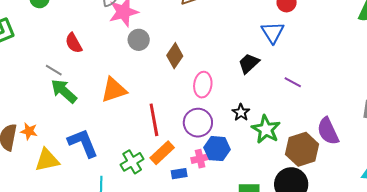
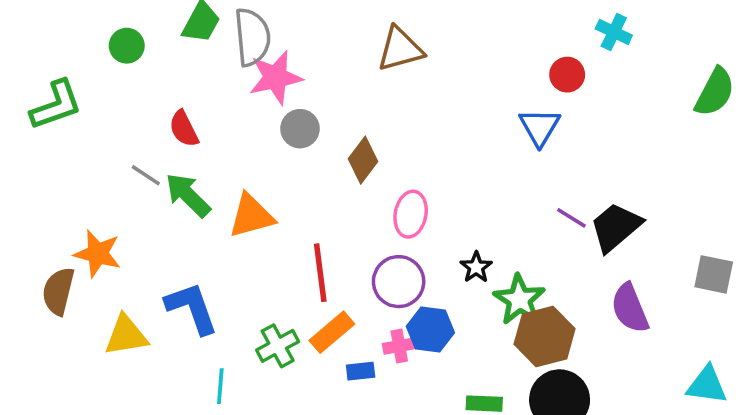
black trapezoid: (249, 63) -> (616, 227), moved, size x1.4
green arrow: (64, 91) -> (188, 195), moved
orange star: (29, 131) -> (98, 254), moved, size x1.5
brown hexagon: (302, 149) -> (545, 336), moved

